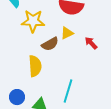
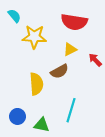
brown semicircle: (50, 44) -> (59, 71), moved

